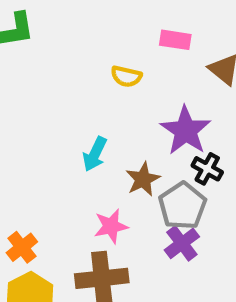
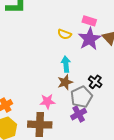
purple star: (186, 131) -> (90, 39), moved
cyan arrow: (95, 154) -> (66, 64), moved, turned 140

